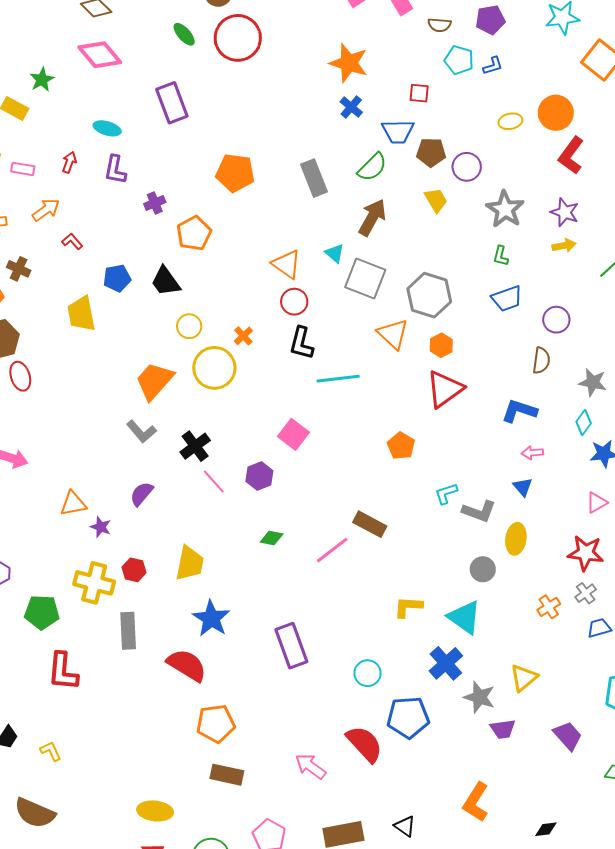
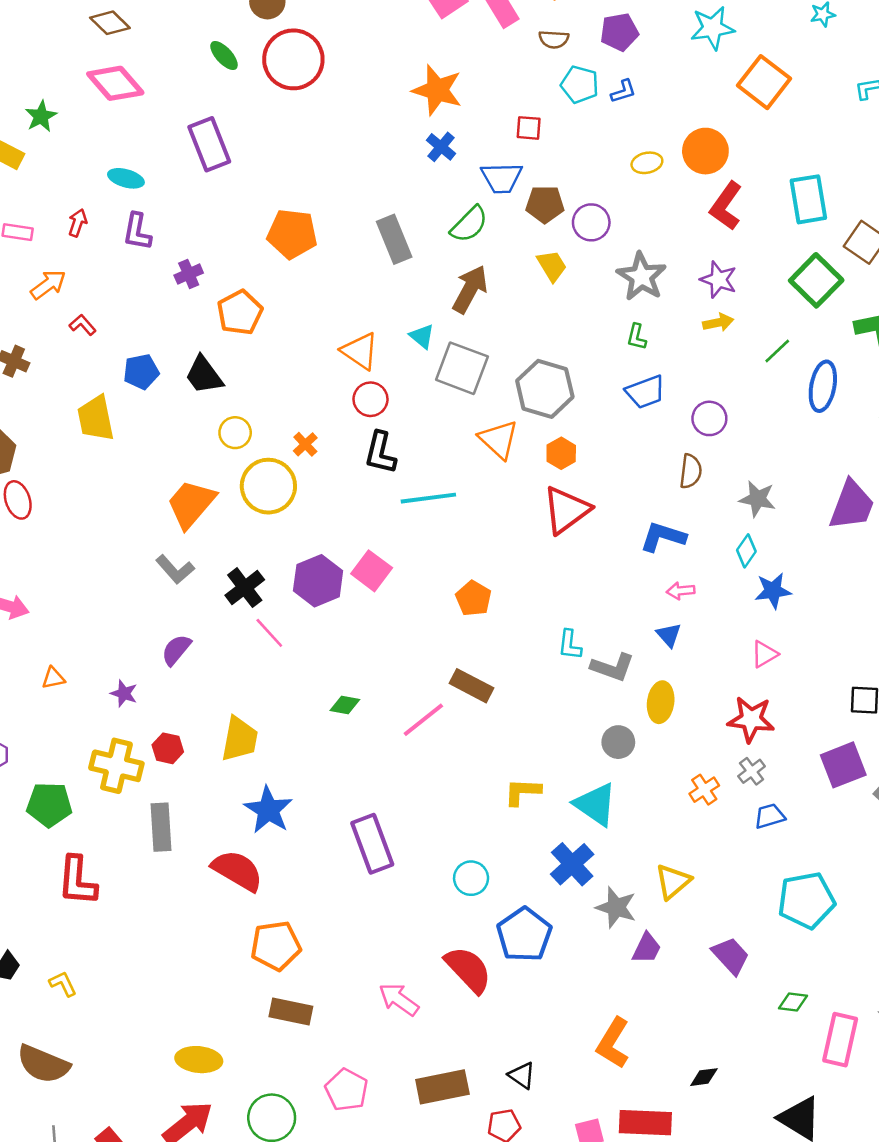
orange pentagon: (401, 446) -> (473, 598), moved
purple hexagon: (259, 476) -> (318, 581), moved, size x1.4
cyan L-shape: (446, 494) -> (570, 645), turned -65
orange triangle: (73, 504) -> (53, 678), moved, size x0.7
blue pentagon: (408, 717) -> (524, 935), turned -30
purple trapezoid: (503, 729) -> (647, 948), turned -56

